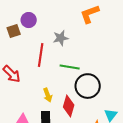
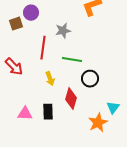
black circle: (88, 86) -> (90, 79), size x0.7
yellow arrow: (48, 95) -> (50, 79), moved

